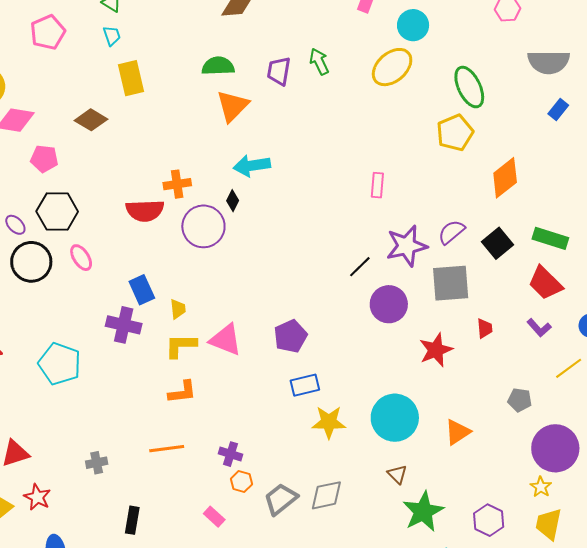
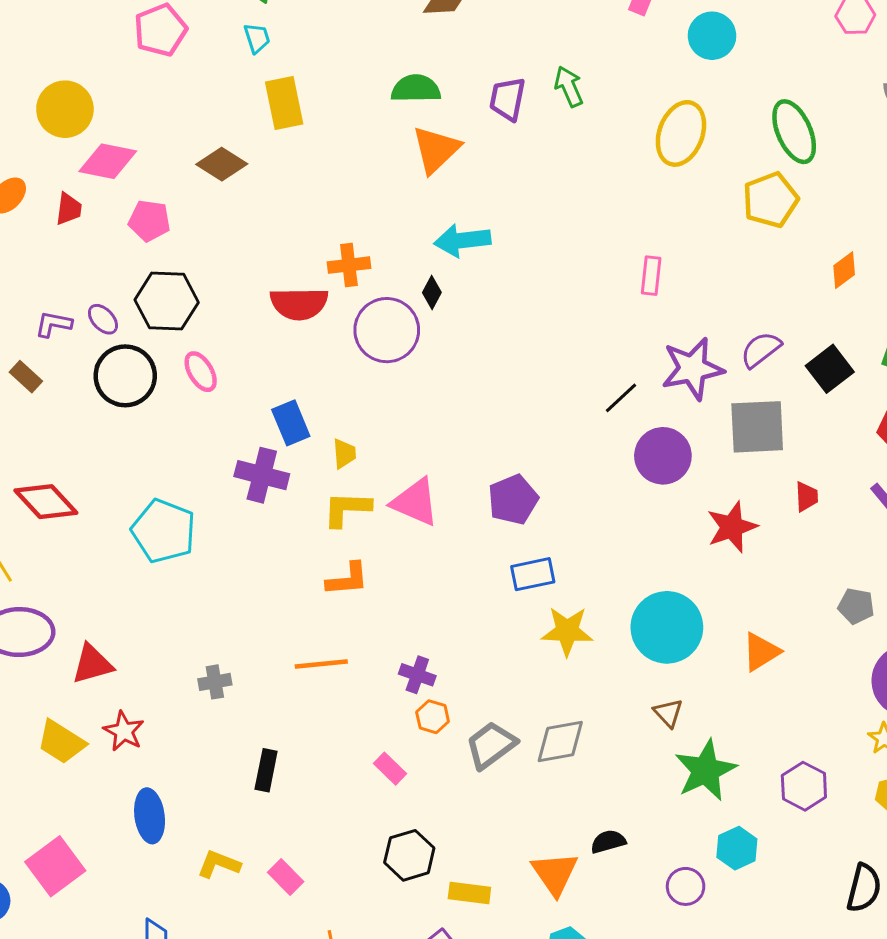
yellow ellipse: (392, 67) -> (681, 133), moved, turned -30
orange diamond: (505, 178) -> (844, 270), size x0.6

